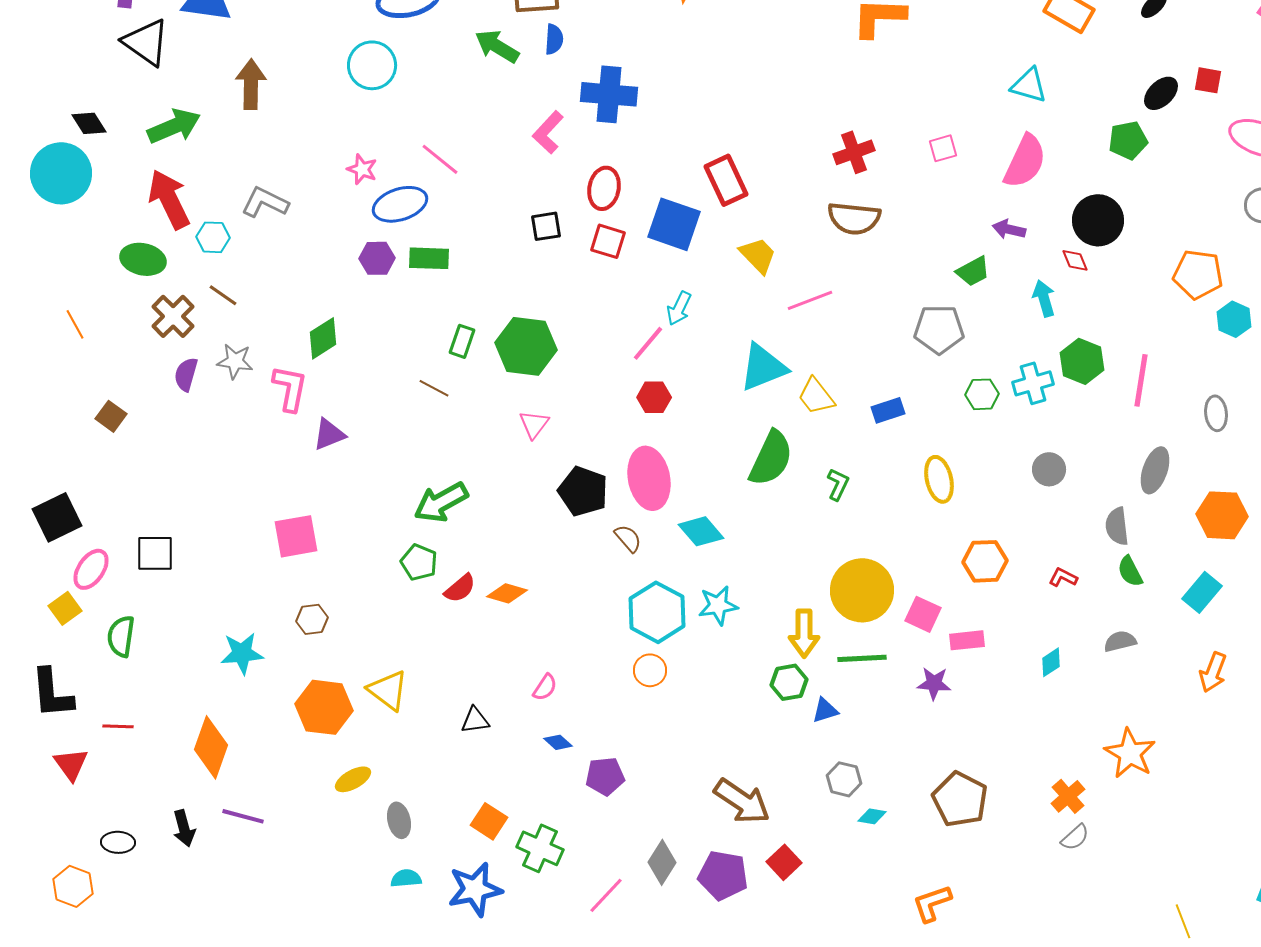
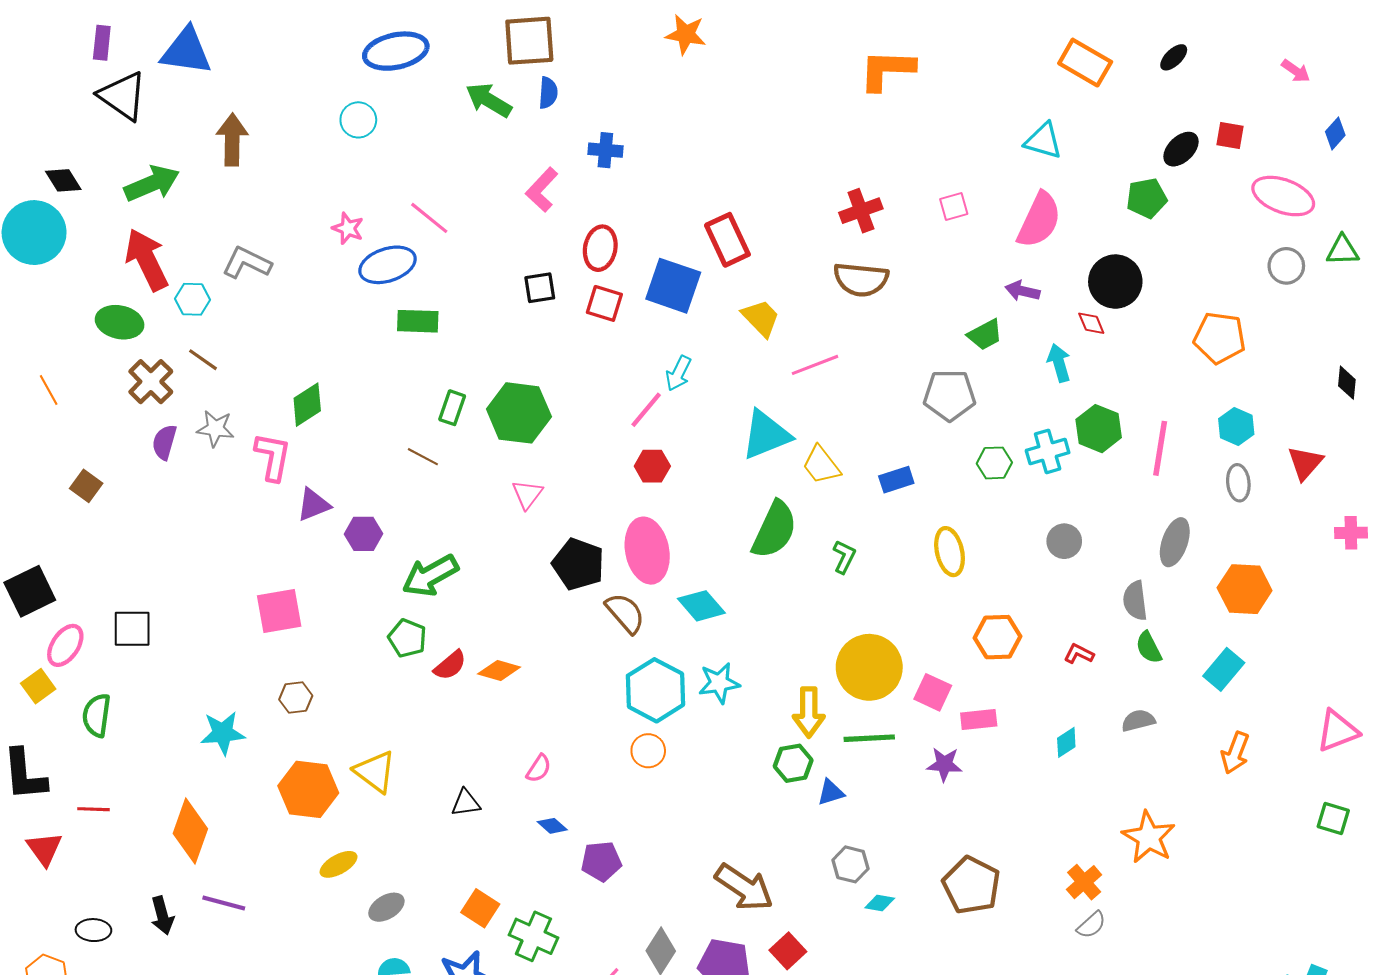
cyan circle: (372, 65) -> (358, 120), size x0.7
blue cross: (609, 94) -> (605, 150), size x0.6
purple hexagon: (377, 258) -> (364, 534), moved
cyan hexagon: (1234, 319) -> (1236, 426), moved
brown semicircle: (628, 538) -> (625, 613), size x1.4
gray ellipse: (399, 820) -> (386, 907), turned 72

